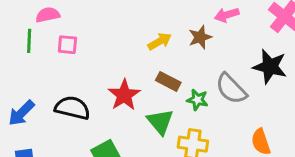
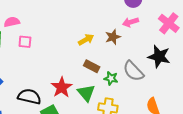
red star: (124, 95) -> (62, 87), moved
black semicircle: (72, 108) -> (29, 97), moved

